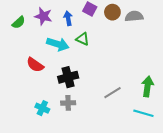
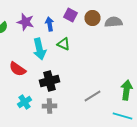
cyan arrow: (58, 44) -> (40, 49), turned 60
cyan cross: (42, 108) -> (24, 102), moved, turned 32

